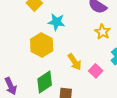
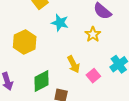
yellow star: (103, 32) -> (93, 34), moved
yellow hexagon: (42, 45) -> (25, 42), moved

